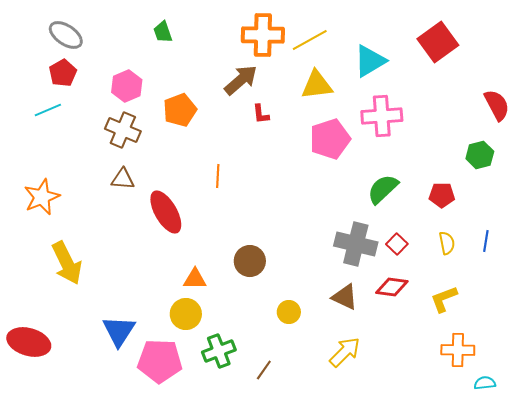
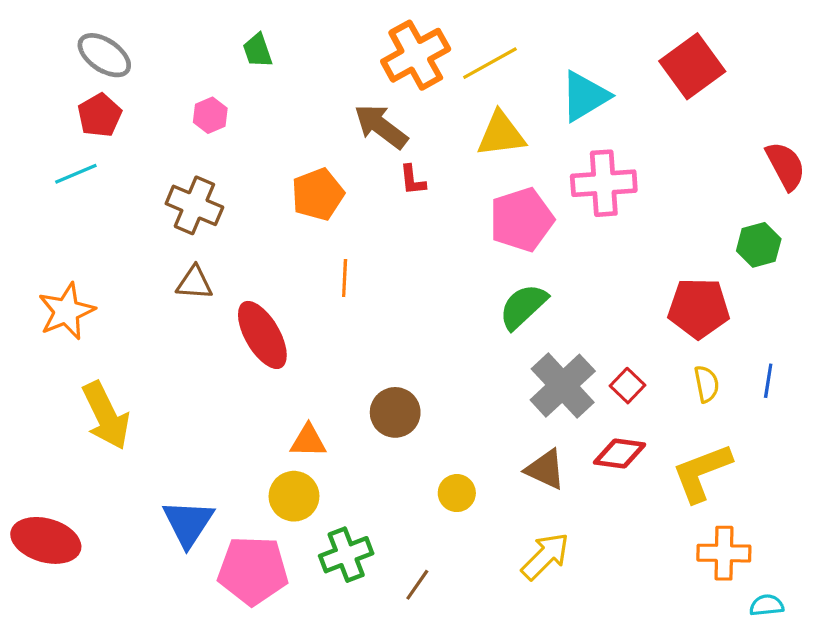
orange cross: (263, 35) -> (416, 55), turned -30
brown arrow: (241, 80) -> (381, 126), turned -102
pink hexagon: (127, 86) -> (210, 115), moved, size x0.7
orange pentagon: (180, 110) -> (318, 194), moved
green semicircle: (383, 189) -> (523, 307), moved
red pentagon: (442, 195) -> (699, 308), size x1.5
gray cross: (356, 244) -> (563, 386), turned 33
yellow L-shape: (444, 299) -> (702, 472), size x1.4

